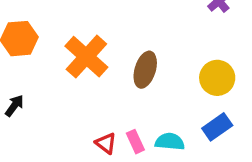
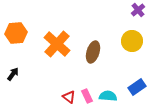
yellow circle: (217, 78) -> (132, 41), moved

